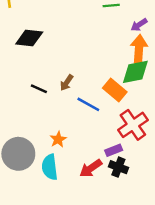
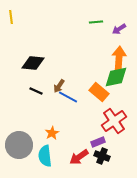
purple arrow: (139, 25) -> (119, 29), moved
black diamond: (29, 38) -> (33, 63), moved
blue line: (88, 104) -> (68, 97), moved

